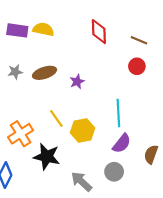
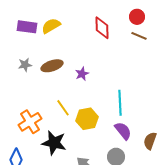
yellow semicircle: (43, 29) -> (51, 26), turned -42
red circle: (137, 66) -> (137, 17), moved
purple semicircle: (122, 143) -> (123, 131), turned -78

